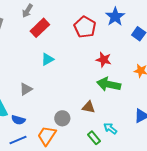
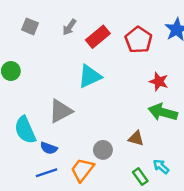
gray arrow: (27, 11) -> (69, 27), moved
red rectangle: (40, 28) -> (98, 37), moved
cyan triangle: (47, 59) -> (90, 76), size x1.5
gray triangle: (26, 89) -> (61, 111), size x1.5

